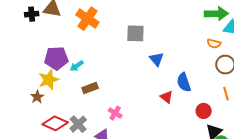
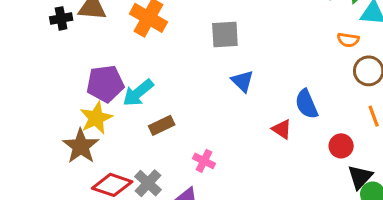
blue triangle: (157, 59) -> (242, 81), moved
cyan arrow: (77, 66) -> (138, 93), size x1.5
brown star: (37, 97) -> (81, 146), size x1.6

